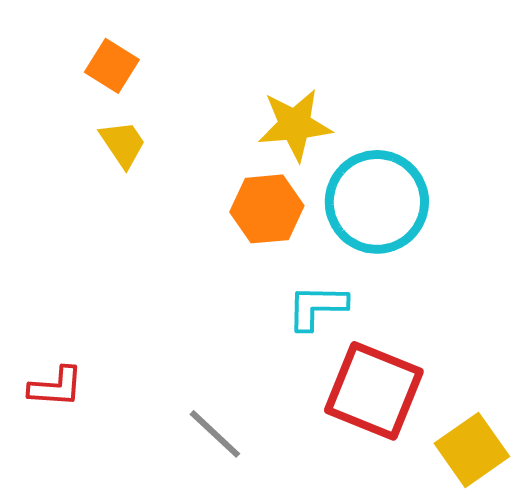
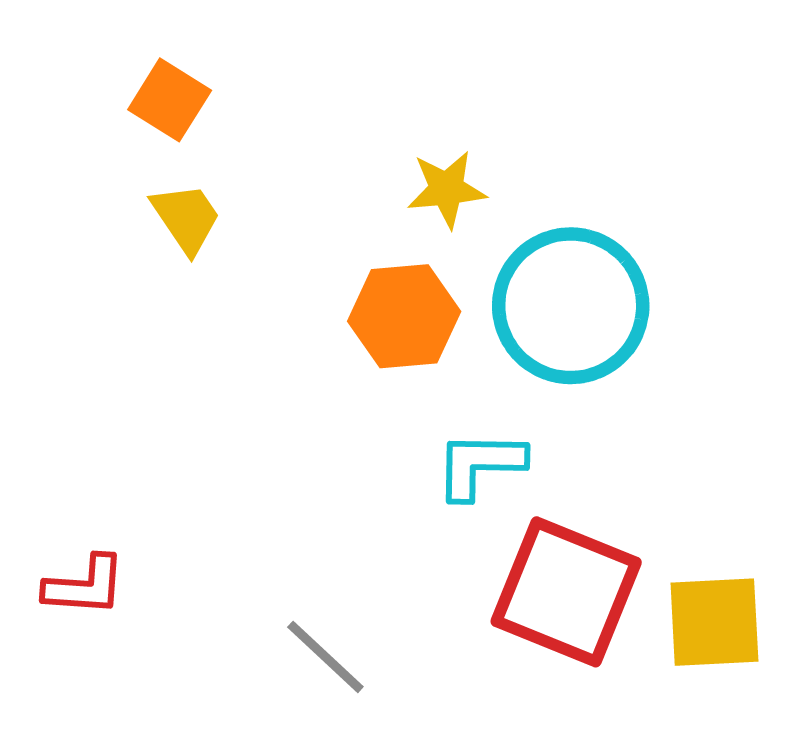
yellow star: (295, 125) -> (447, 189), size x0.7
yellow square: (472, 450) -> (714, 622), moved, turned 32

